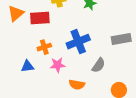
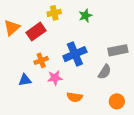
red rectangle: (40, 18) -> (36, 32), turned -30
gray semicircle: (99, 65) -> (105, 72), moved

